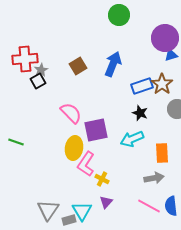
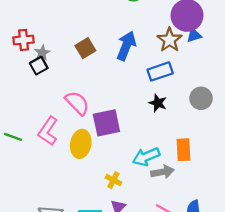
red cross: (25, 59) -> (23, 40), size x0.7
brown star: (162, 84) -> (169, 40), moved
cyan arrow: (132, 139) -> (146, 157), moved
pink L-shape: (86, 164) -> (48, 131), moved
gray arrow: (154, 178) -> (162, 172), moved

